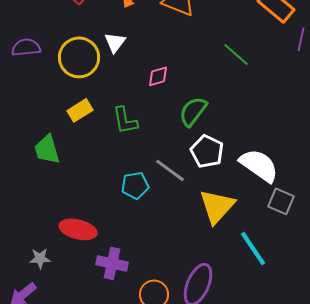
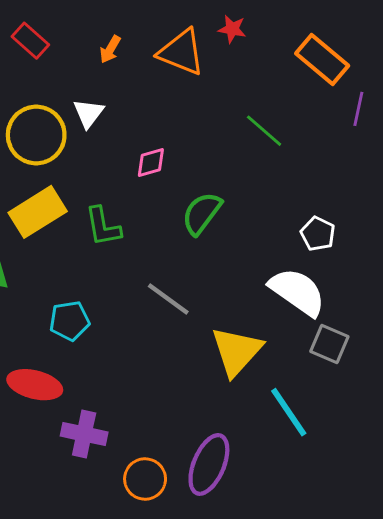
yellow rectangle: (80, 110) -> (38, 212), size x1.5
white pentagon: (207, 151) -> (318, 234), moved, size x0.7
cyan pentagon: (135, 185) -> (70, 321), moved

